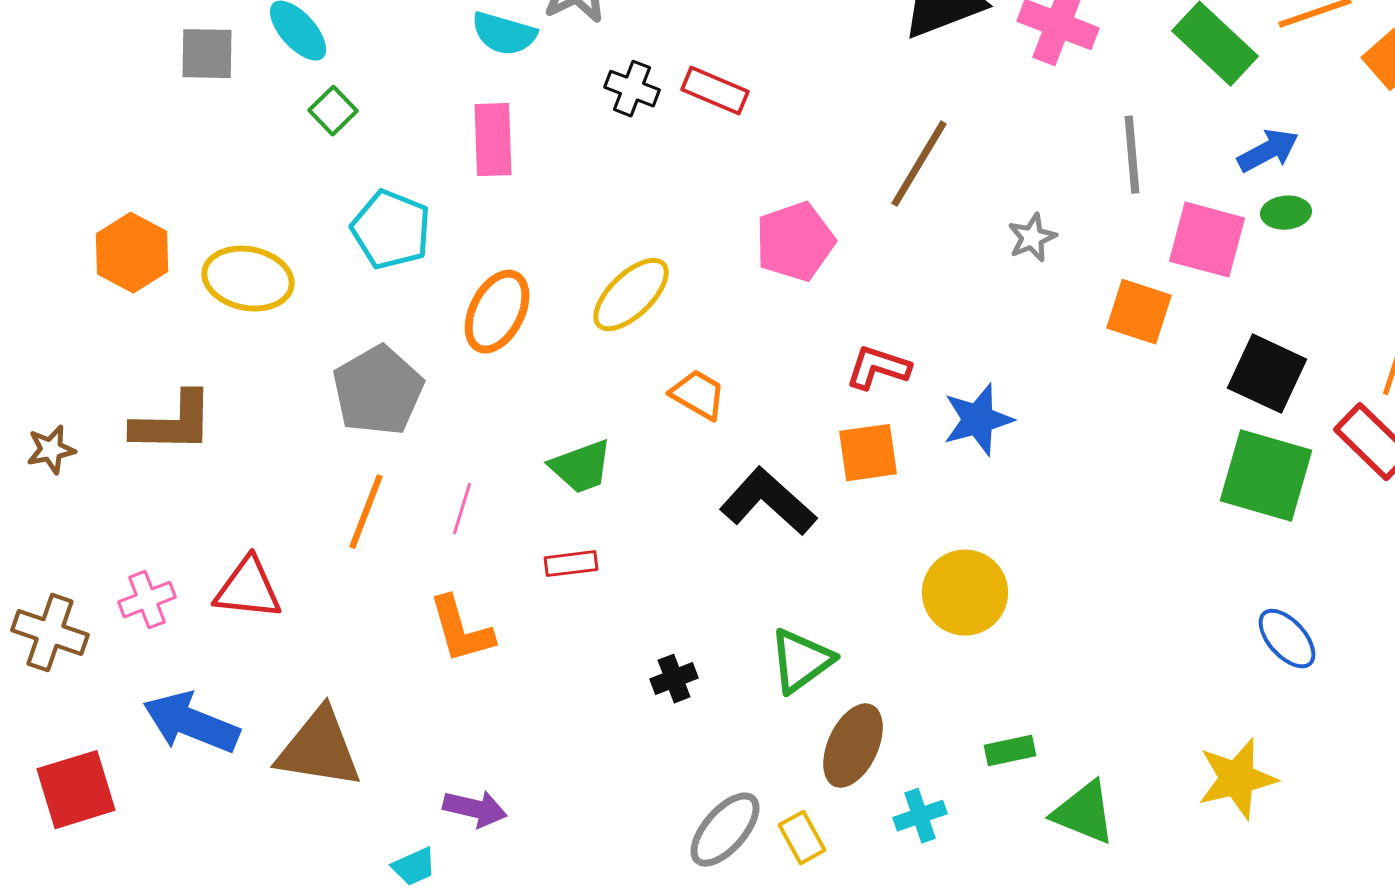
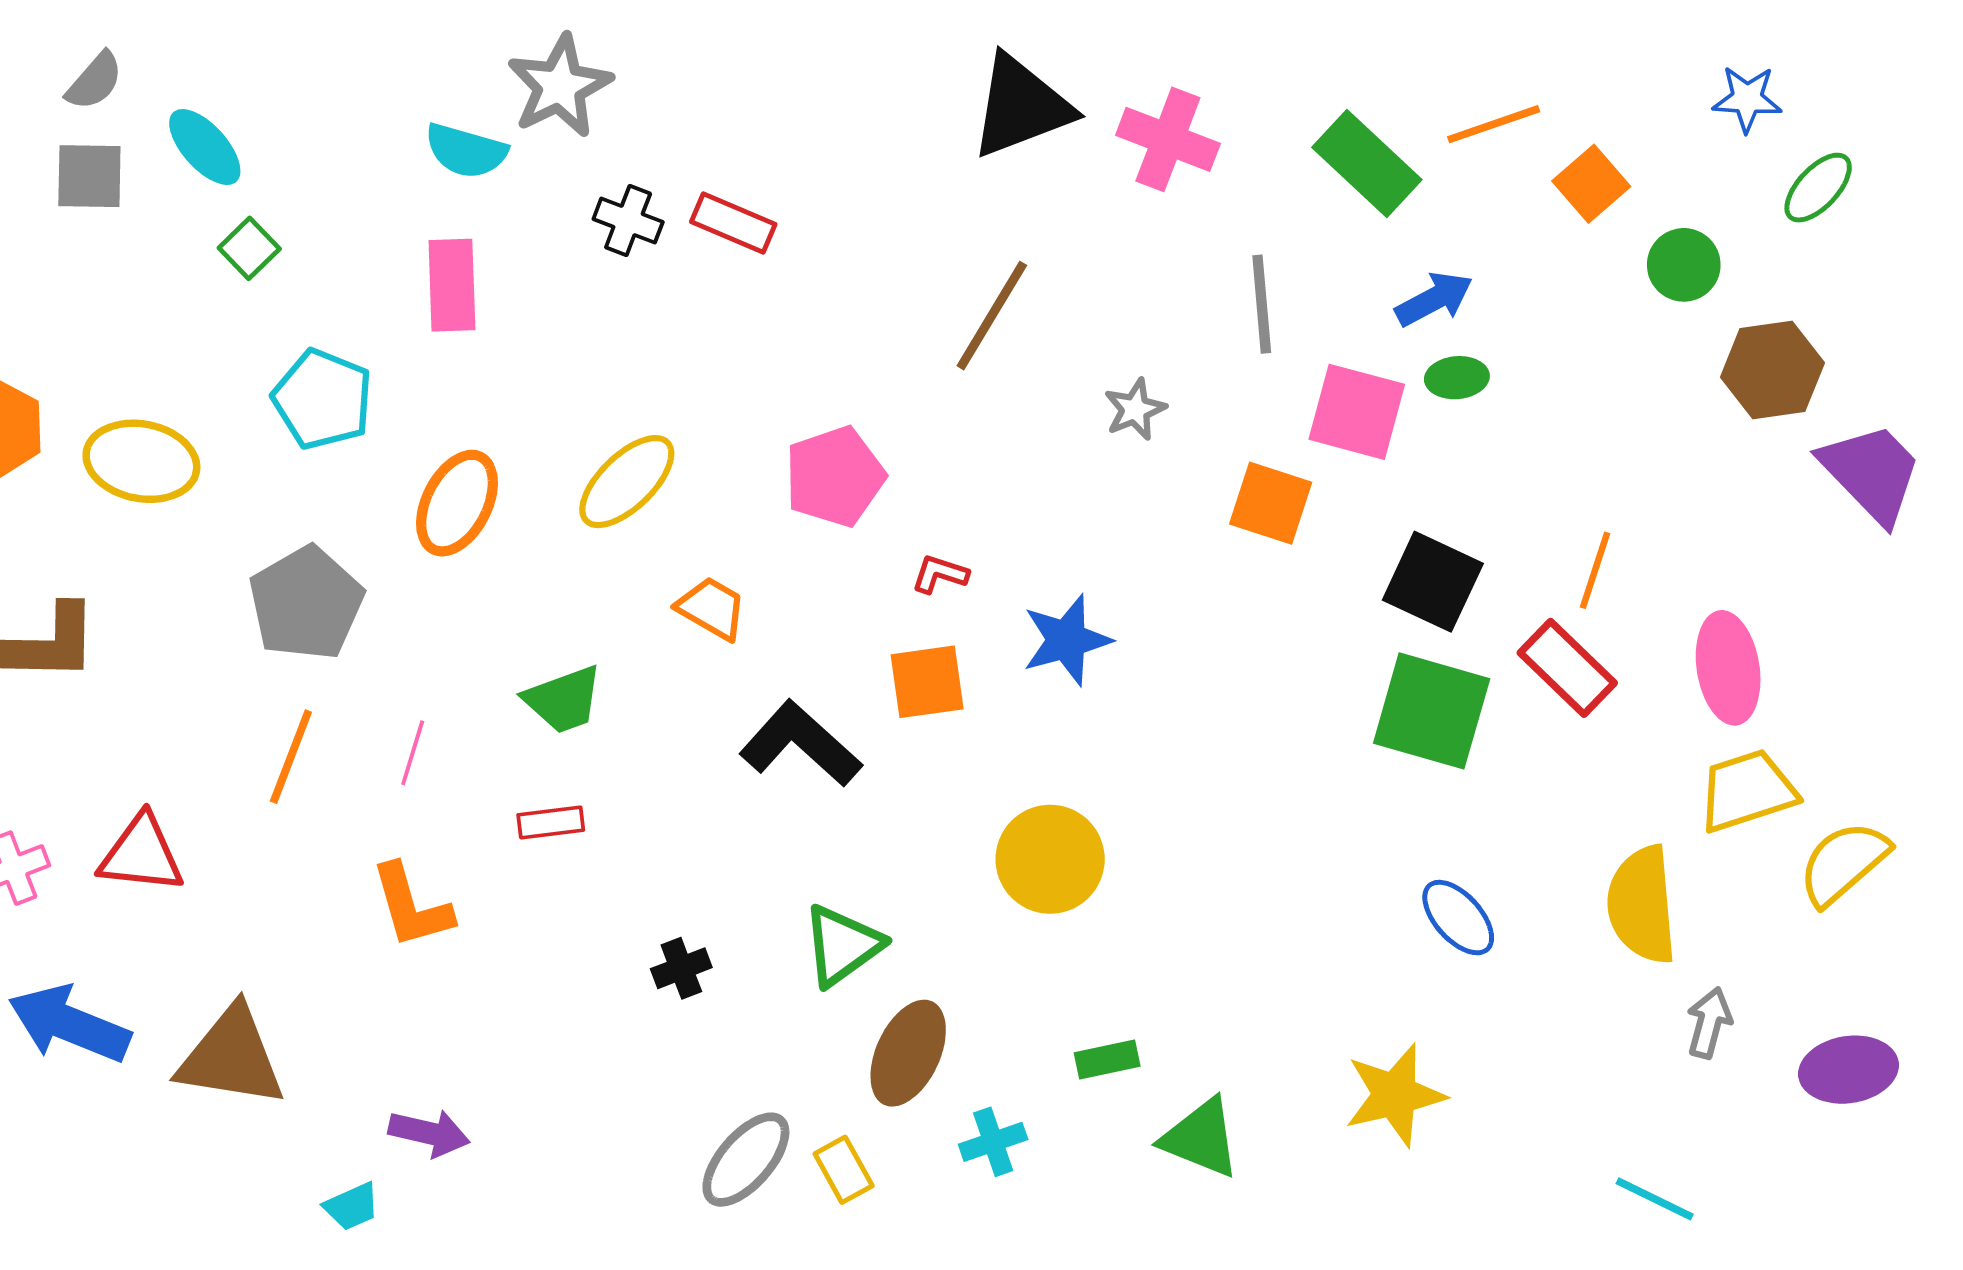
pink pentagon: (795, 242) -> (835, 476), moved
red L-shape: (878, 368) -> (940, 574), size x0.7

